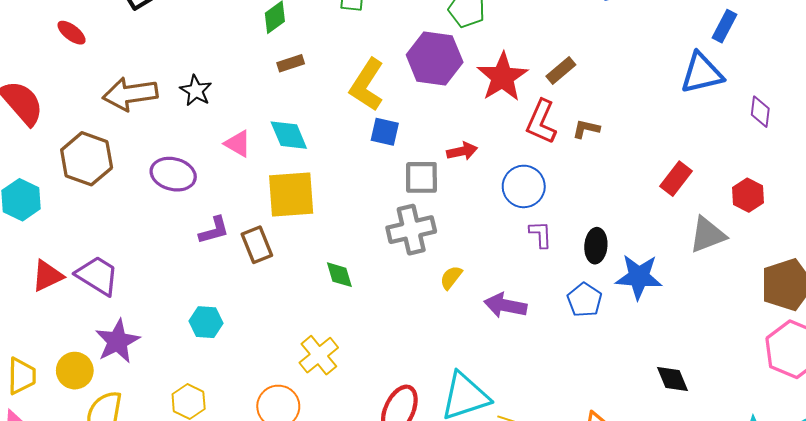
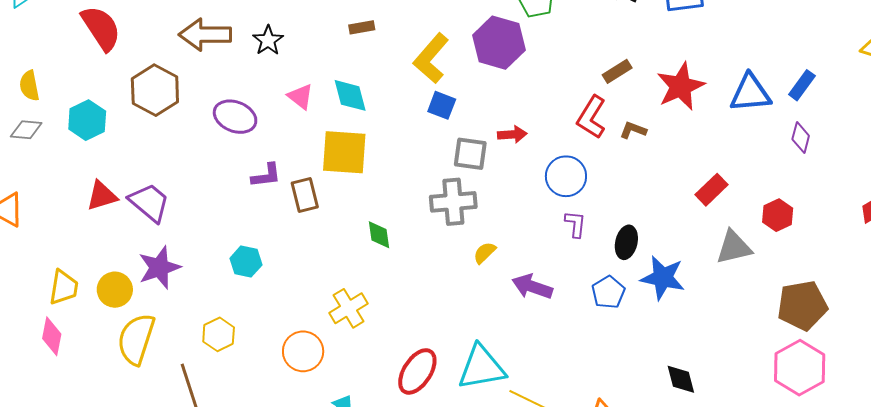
blue rectangle: (724, 26) -> (802, 85), moved
red star: (502, 77) -> (681, 86), moved

